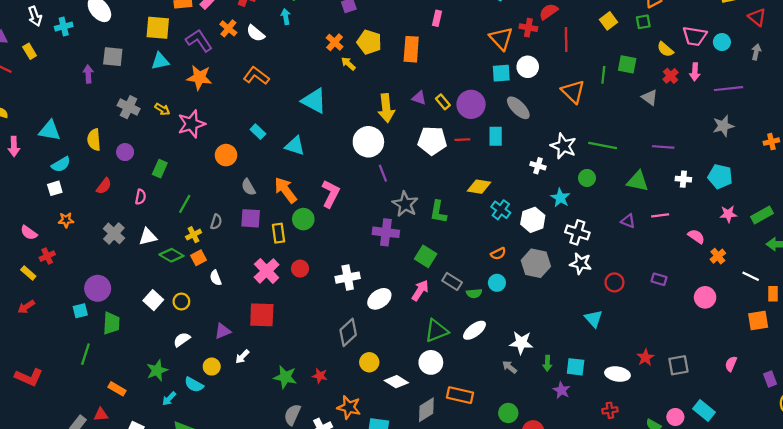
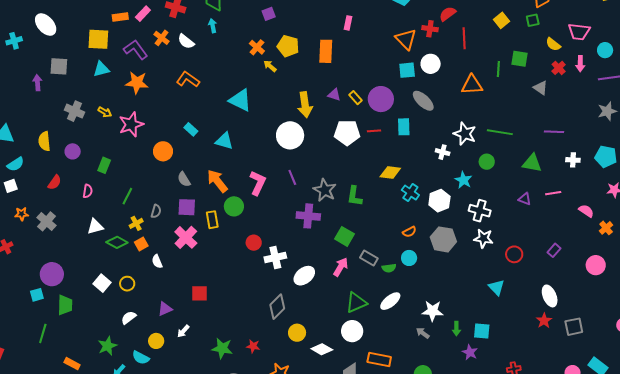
cyan circle: (722, 42) -> (605, 50), moved
orange triangle: (573, 92) -> (472, 85), turned -45
purple line: (383, 173) -> (292, 177), moved
gray cross: (114, 233) -> (46, 221), moved
red circle: (300, 269) -> (254, 243), moved
pink cross: (267, 271) -> (186, 237), moved
purple rectangle: (659, 279) -> (554, 250), turned -64
red square: (262, 315) -> (200, 293), size x0.7
white ellipse: (617, 374) -> (550, 296), moved, turned 60

